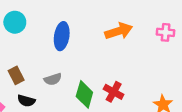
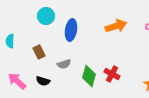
cyan circle: (15, 22) -> (46, 16), moved
brown rectangle: (16, 75) -> (39, 52), moved

